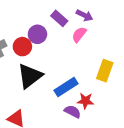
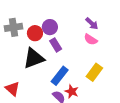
purple rectangle: (59, 18) -> (56, 45), moved
pink semicircle: (79, 35) -> (91, 40), moved, turned -112
blue rectangle: (66, 87) -> (60, 76), turned -36

